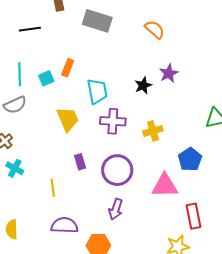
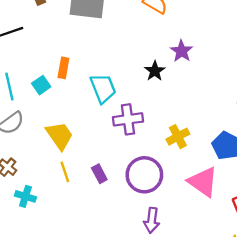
yellow trapezoid: (68, 119) -> (60, 136), moved
yellow cross: (153, 131) -> (178, 137), moved
pink triangle: (165, 186) -> (203, 182), turned 48
yellow line: (53, 188) -> (65, 172), moved

